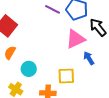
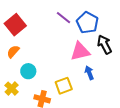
yellow square: (66, 76) -> (64, 86), turned -30

